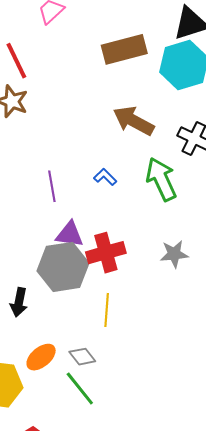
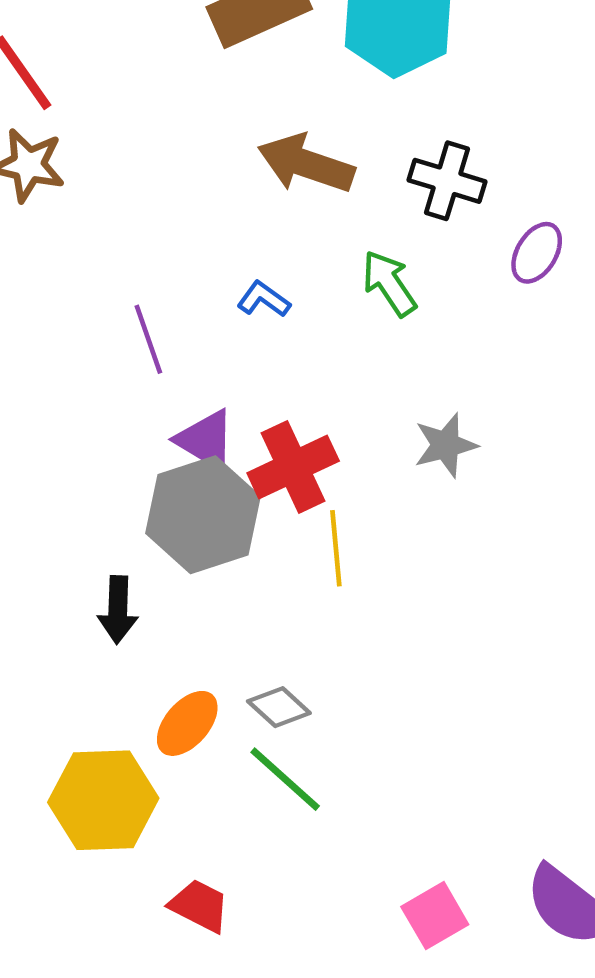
green arrow: (161, 179) -> (389, 283), size x0.7
purple triangle: (70, 234) -> (206, 440), turned 32
yellow line: (107, 310) -> (336, 548), moved

